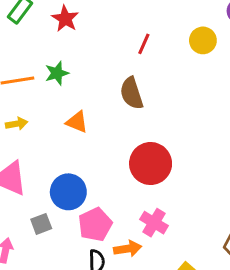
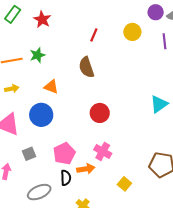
red circle: (151, 164) -> (100, 113), size x0.7
blue circle: (68, 192) -> (41, 115), moved

